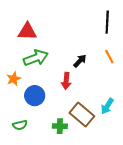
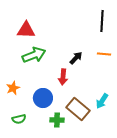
orange line: (109, 57) -> (104, 54), turned -56
orange star: (14, 79) -> (13, 88), moved
blue circle: (35, 96) -> (43, 98), moved

